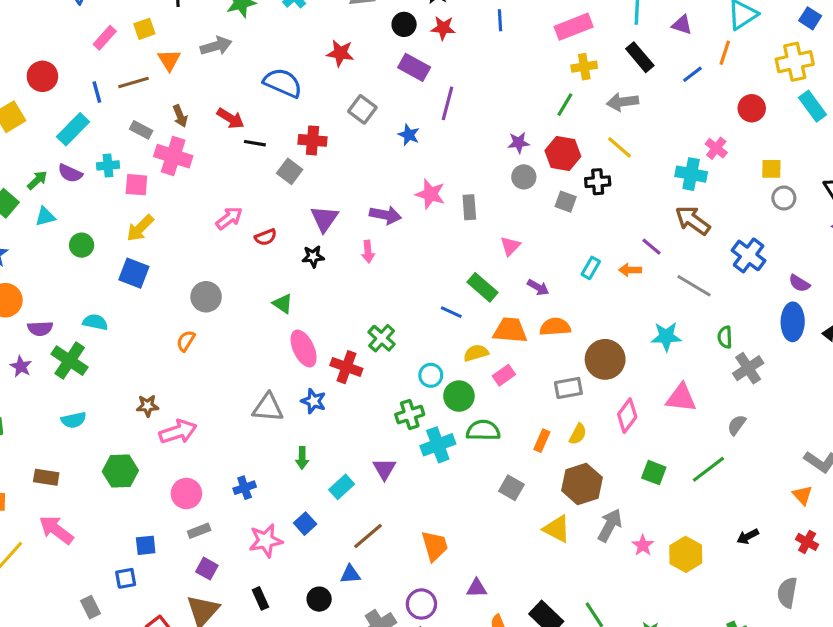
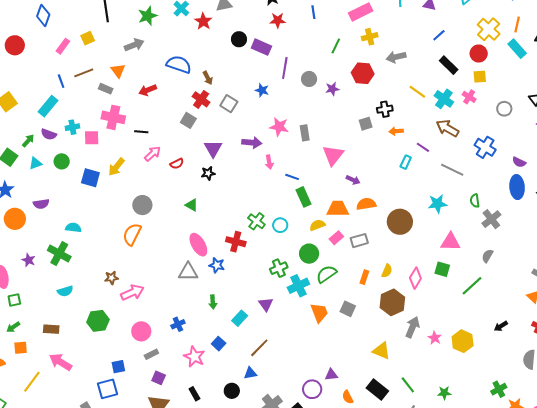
black circle: (404, 24) -> (239, 39), moved
red star: (340, 53) -> (203, 21), moved, turned 30
orange line: (725, 53) -> (517, 24), moved
black rectangle: (640, 57) -> (449, 65), moved
orange triangle: (169, 60) -> (118, 71), moved
yellow cross: (795, 62) -> (489, 29), moved, turned -30
red circle: (42, 76) -> (15, 45), moved
green line: (565, 105) -> (336, 46), moved
gray square: (362, 109) -> (229, 104), moved
brown arrow: (180, 116) -> (208, 78), moved
red arrow: (231, 118) -> (148, 90), turned 132
gray rectangle: (141, 130) -> (106, 89), moved
red cross: (313, 140) -> (201, 99), turned 36
black line: (255, 143) -> (141, 132), moved
yellow line: (619, 147) -> (417, 92), moved
pink cross: (716, 148) -> (469, 97), moved
red hexagon: (563, 153) -> (363, 73), moved
yellow square: (771, 169) -> (480, 77), moved
cyan cross: (691, 174) -> (444, 99), turned 30
gray circle: (524, 177) -> (309, 79), moved
gray square: (566, 202) -> (366, 124), turned -32
yellow arrow: (140, 228) -> (116, 167), moved
green circle: (82, 245) -> (62, 161), moved
pink triangle: (510, 246) -> (333, 155), size x1.6
pink arrow: (368, 252) -> (269, 162), moved
cyan rectangle: (591, 268) -> (406, 162), moved
orange arrow: (630, 270) -> (396, 131), moved
blue square: (134, 273) -> (90, 178), moved
green rectangle: (483, 287) -> (304, 197), moved, turned 30
blue line: (451, 312) -> (292, 177), moved
purple semicircle: (40, 328) -> (41, 204), moved
orange semicircle: (186, 341) -> (132, 234), size x1.6
pink ellipse: (304, 349) -> (198, 245), moved
cyan circle: (431, 375) -> (280, 225), moved
gray rectangle: (568, 388) -> (359, 241), moved
pink diamond: (627, 416) -> (415, 278), moved
green semicircle: (483, 430) -> (326, 274), turned -30
green square: (654, 473) -> (442, 269), moved
yellow triangle: (557, 529) -> (381, 351), moved
pink star: (266, 541) -> (194, 357), turned -30
orange trapezoid: (435, 546) -> (319, 313), moved
blue square: (126, 578) -> (108, 389), size x1.5
purple circle: (421, 604) -> (312, 389), moved

